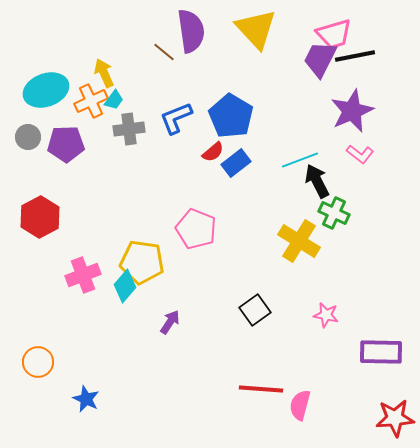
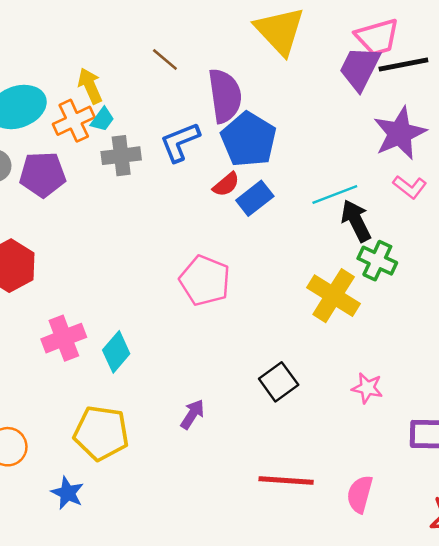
purple semicircle: (191, 31) -> (225, 96), moved
yellow pentagon: (142, 262) -> (101, 433), moved
purple arrow: (170, 322) -> (192, 414), moved
pink semicircle: (300, 405) -> (360, 494), moved

